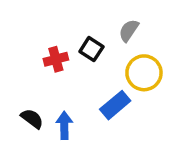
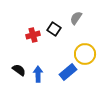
yellow circle: (144, 73) -> (85, 54), moved
blue rectangle: (115, 105) -> (68, 72), moved

